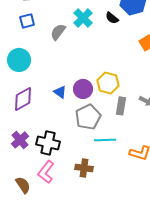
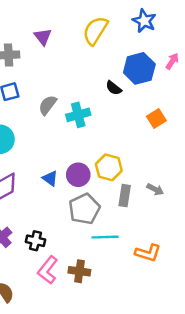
cyan cross: (83, 18) -> (78, 115), moved, turned 30
black cross: (48, 143) -> (35, 241), size x0.7
pink L-shape: (46, 172) -> (48, 270), moved

